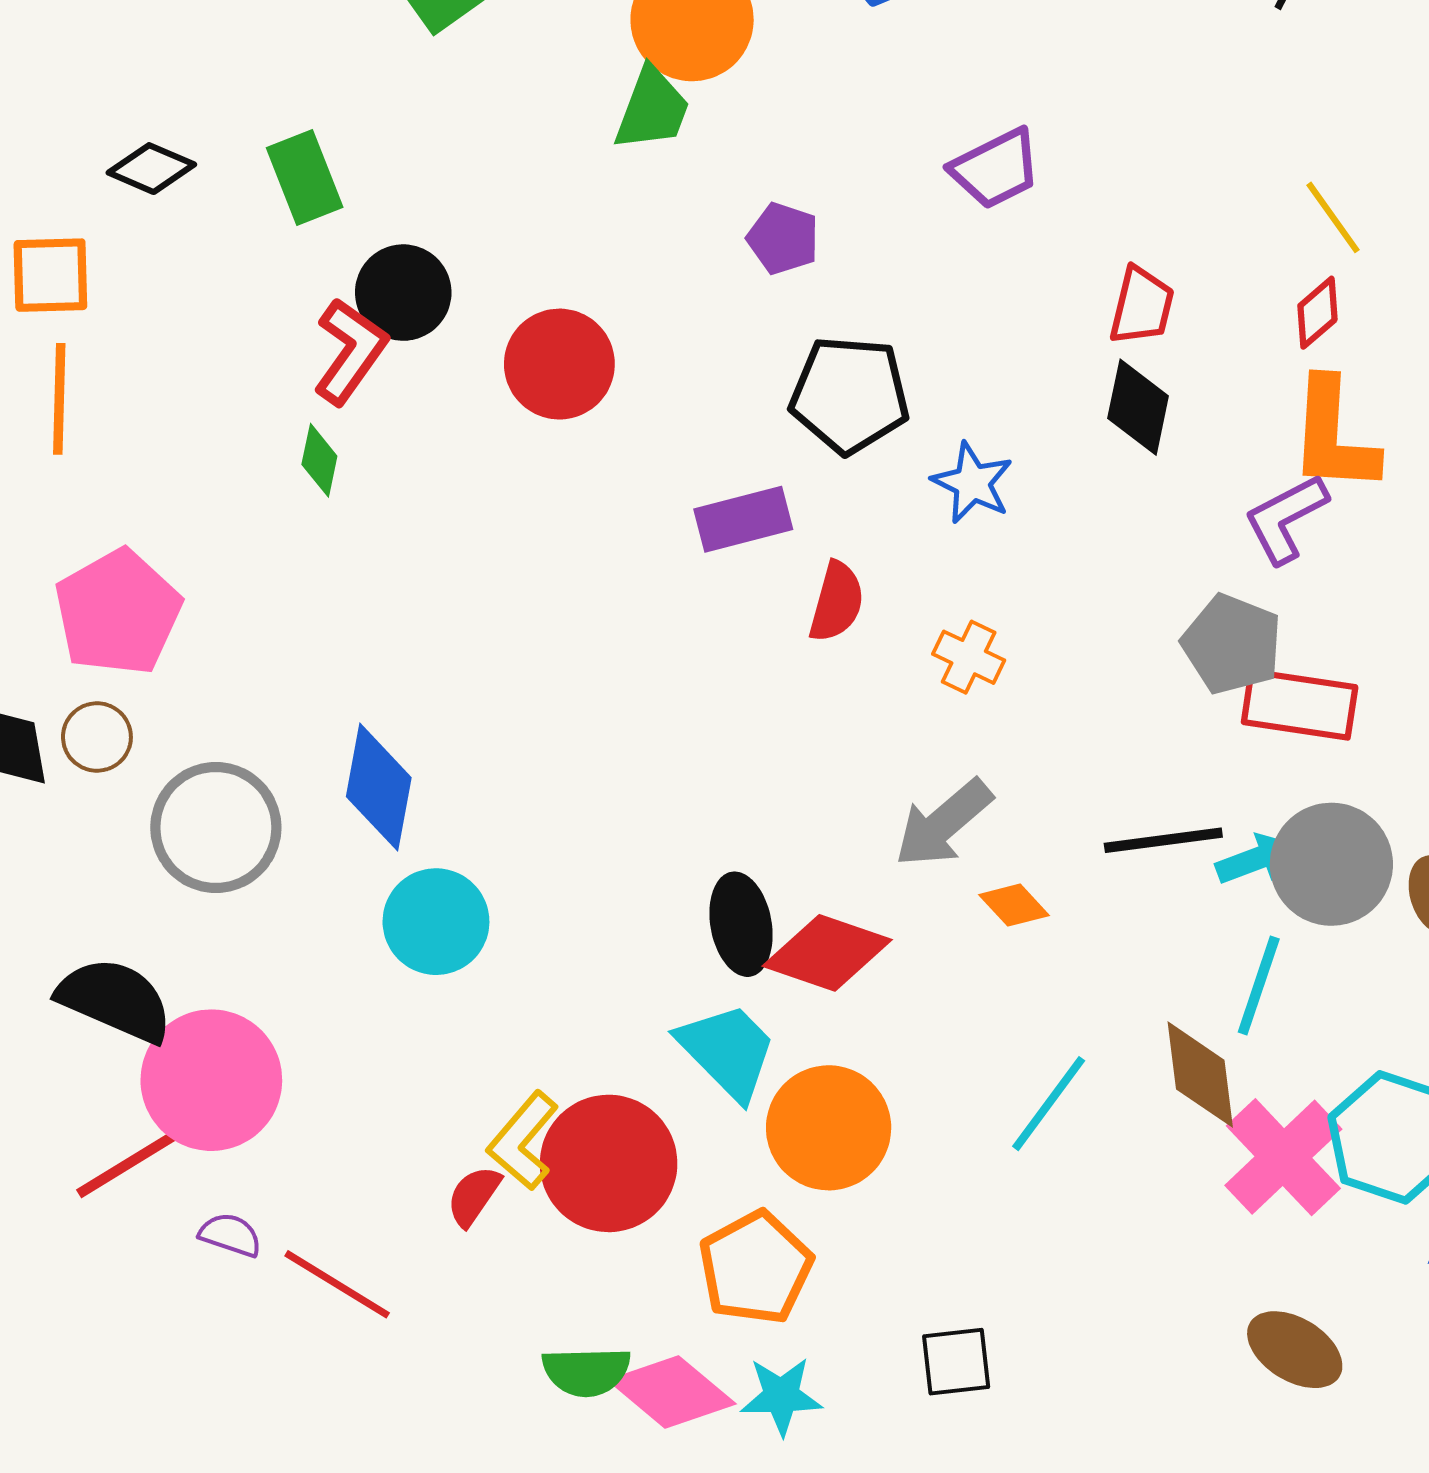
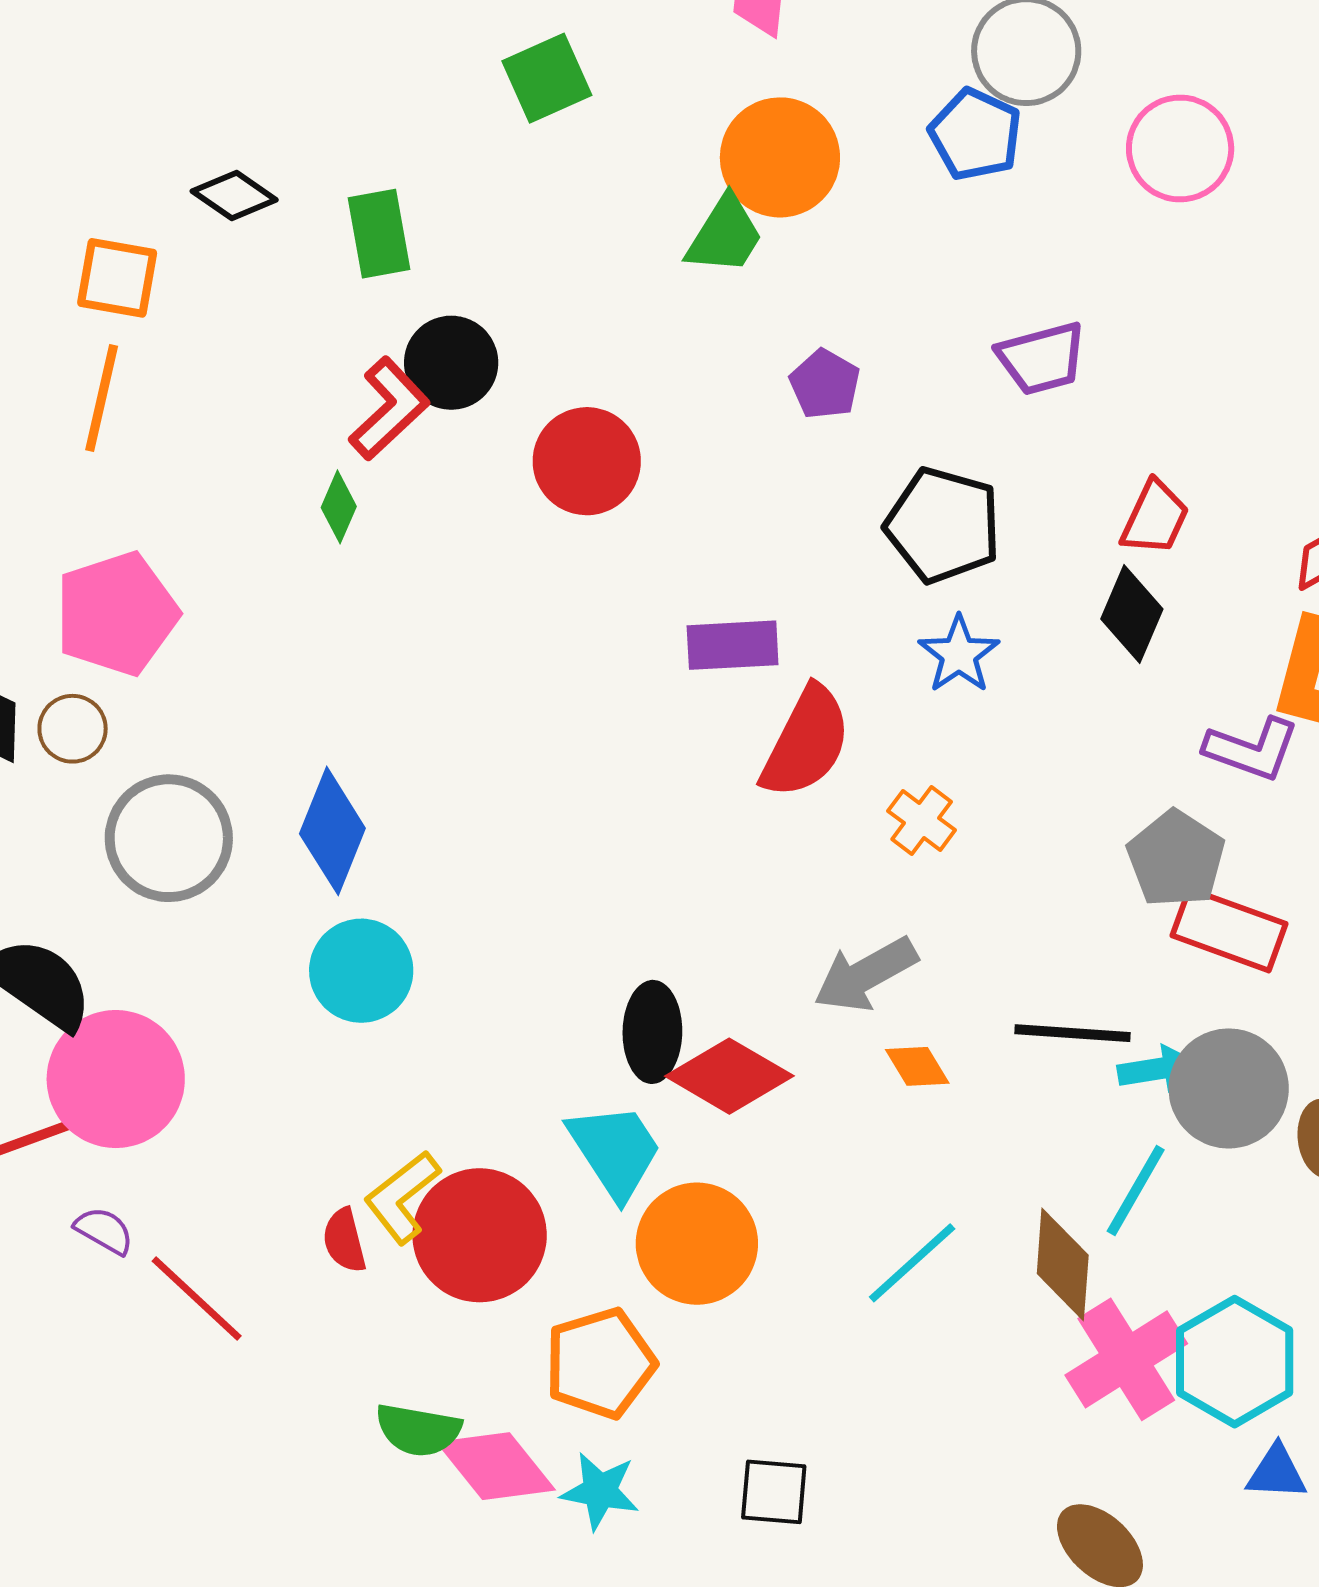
black pentagon: (850, 395) -> (943, 525), moved
purple L-shape: (1286, 519) -> (1252, 749), turned -144
red semicircle: (837, 602) -> (806, 742), size x1.5
red semicircle: (474, 1196) -> (344, 1240), turned -60

